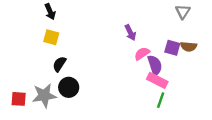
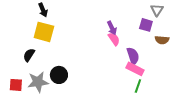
yellow square: (51, 37) -> (44, 32), size x1.5
purple square: (172, 48) -> (146, 25), moved
pink semicircle: (142, 54) -> (114, 39), moved, turned 88
black semicircle: (59, 64) -> (29, 55), moved

